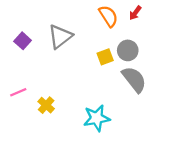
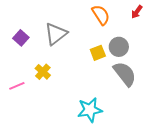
red arrow: (135, 13) -> (137, 12), moved
yellow cross: (46, 105) -> (43, 72), moved

